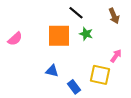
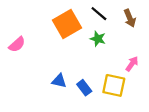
black line: (76, 13) -> (99, 14), moved
orange square: (59, 36) -> (67, 24), moved, turned -30
blue rectangle: (74, 87) -> (84, 88), moved

